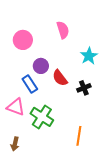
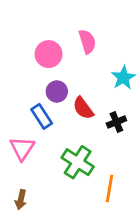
pink circle: (23, 40) -> (49, 54), moved
pink triangle: (16, 107) -> (22, 148), turned 42
green cross: (42, 117) -> (78, 162), moved

